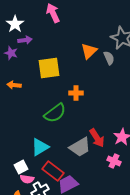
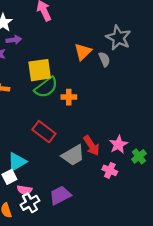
green semicircle: (55, 113) -> (46, 87), moved
cyan triangle: (40, 147) -> (17, 162), moved
red rectangle: (53, 171) -> (44, 132), moved
pink semicircle: (27, 179) -> (25, 190), moved

